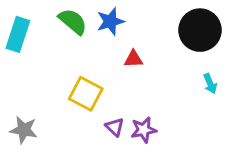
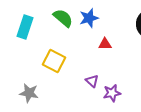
yellow square: (86, 94) -> (54, 61), moved
purple triangle: (115, 127) -> (92, 81), moved

